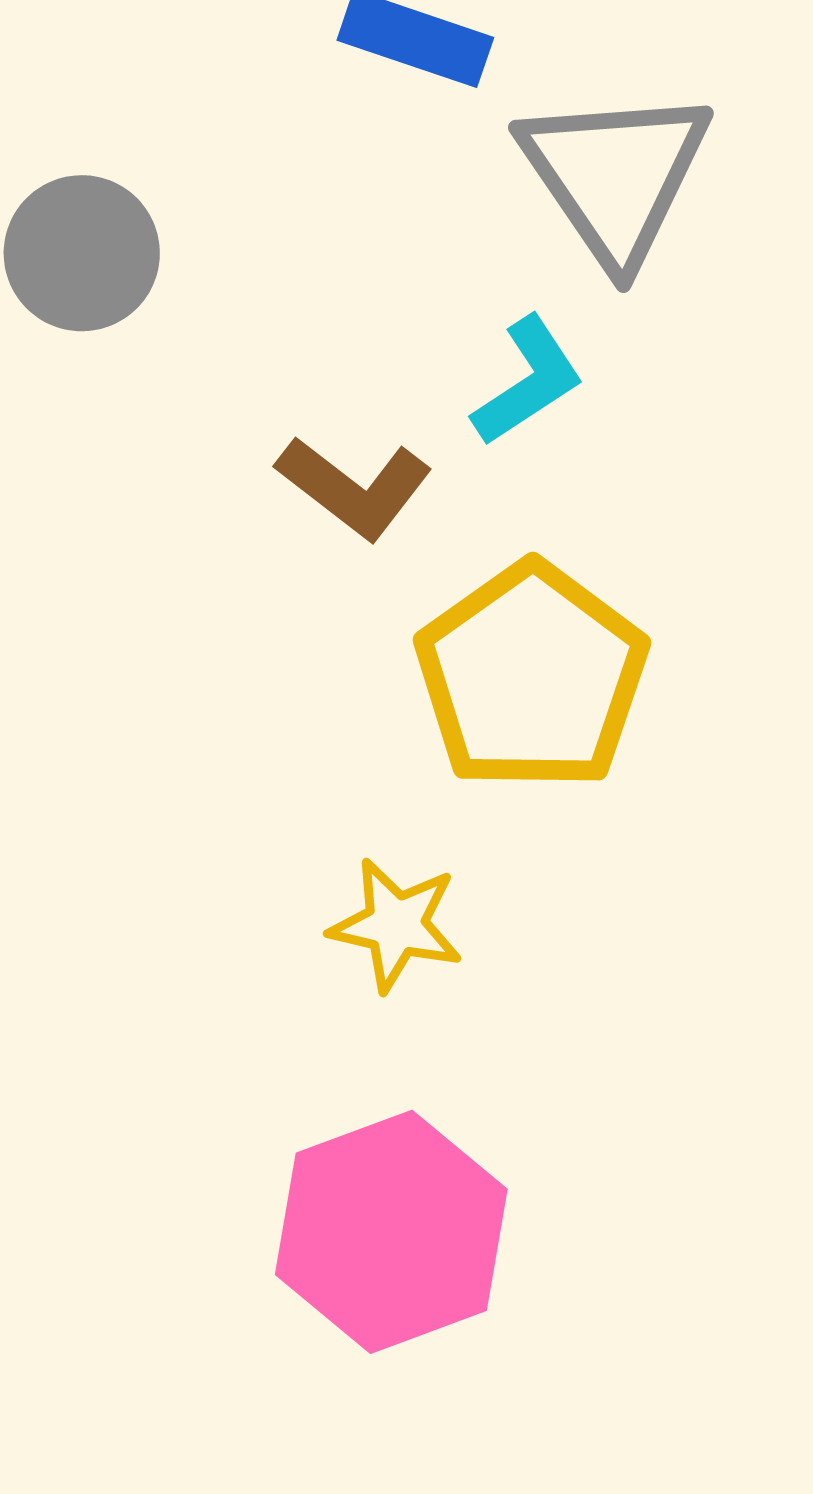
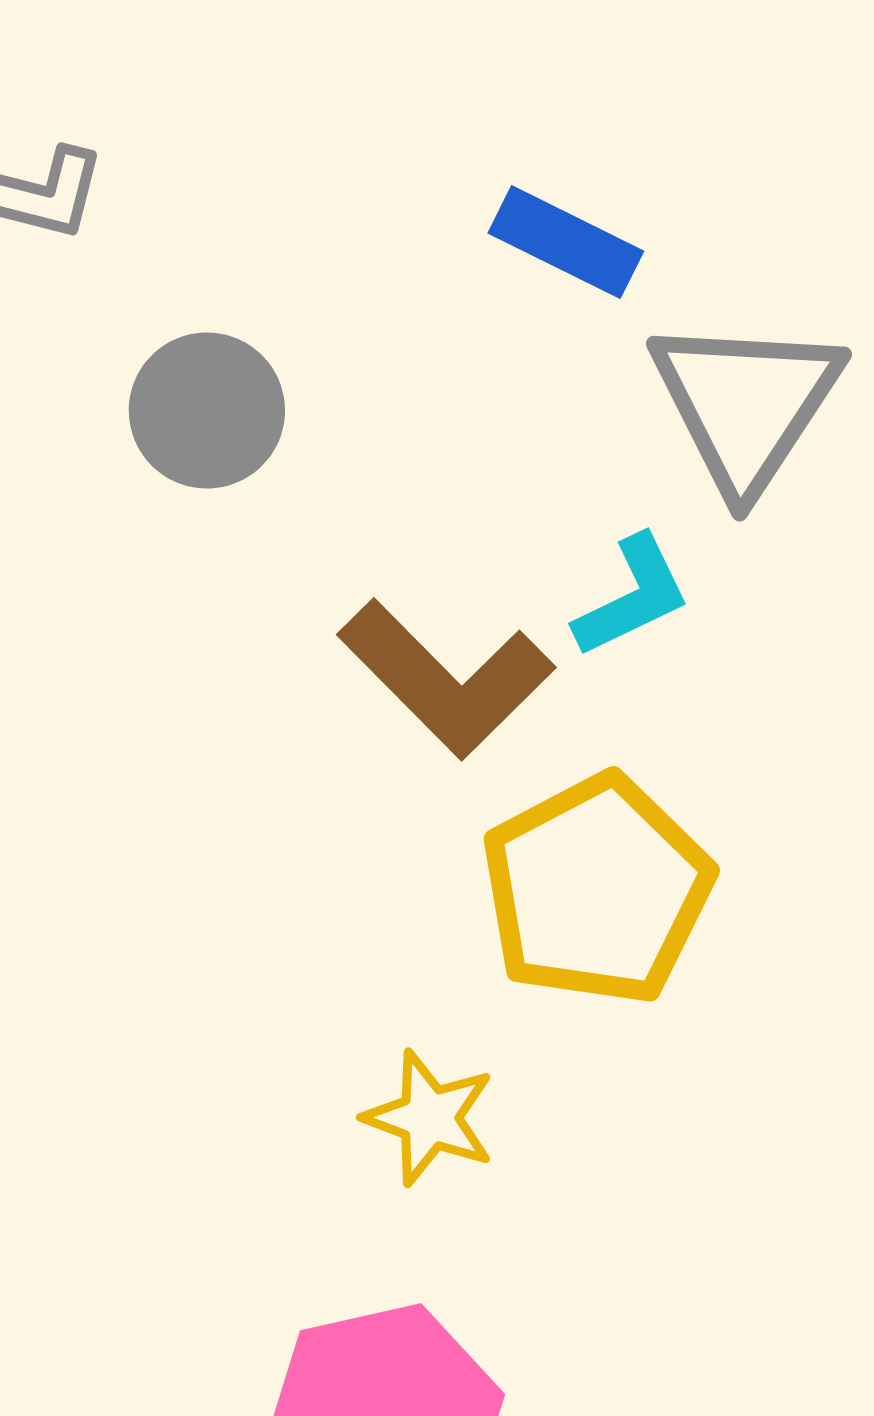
brown L-shape: (354, 487) -> (446, 679), size x1.4

